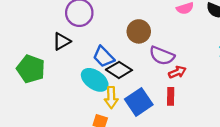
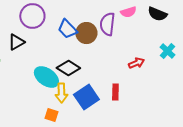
purple semicircle: (162, 56) -> (107, 24), moved, turned 75
blue trapezoid: (104, 57) -> (67, 29), moved
red arrow: (177, 72) -> (136, 63), moved

